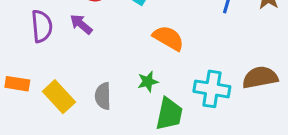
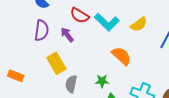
orange rectangle: (17, 84) -> (16, 76), moved
yellow rectangle: (59, 97) -> (56, 63), moved

